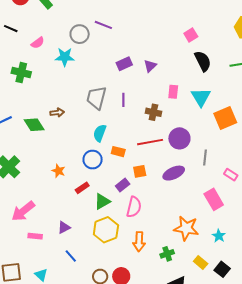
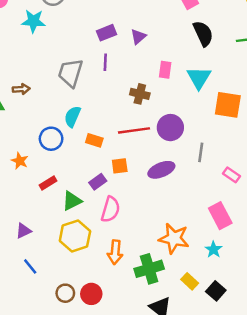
purple line: (123, 100) -> (105, 62), moved
orange square: (225, 118) -> (228, 105), turned 30
blue circle: (93, 160) -> (51, 139), moved
pink rectangle: (214, 199) -> (220, 216), moved
green cross: (167, 254) -> (149, 269), size x1.6

